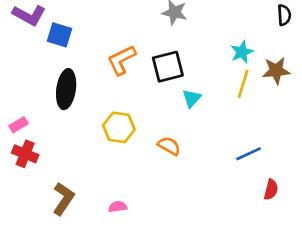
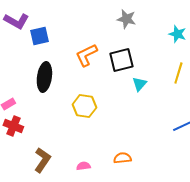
blue square: (59, 35) -> (39, 36), turned -30
cyan star: (242, 52) -> (177, 34), moved, turned -30
orange semicircle: (169, 146) -> (122, 158), moved, turned -36

